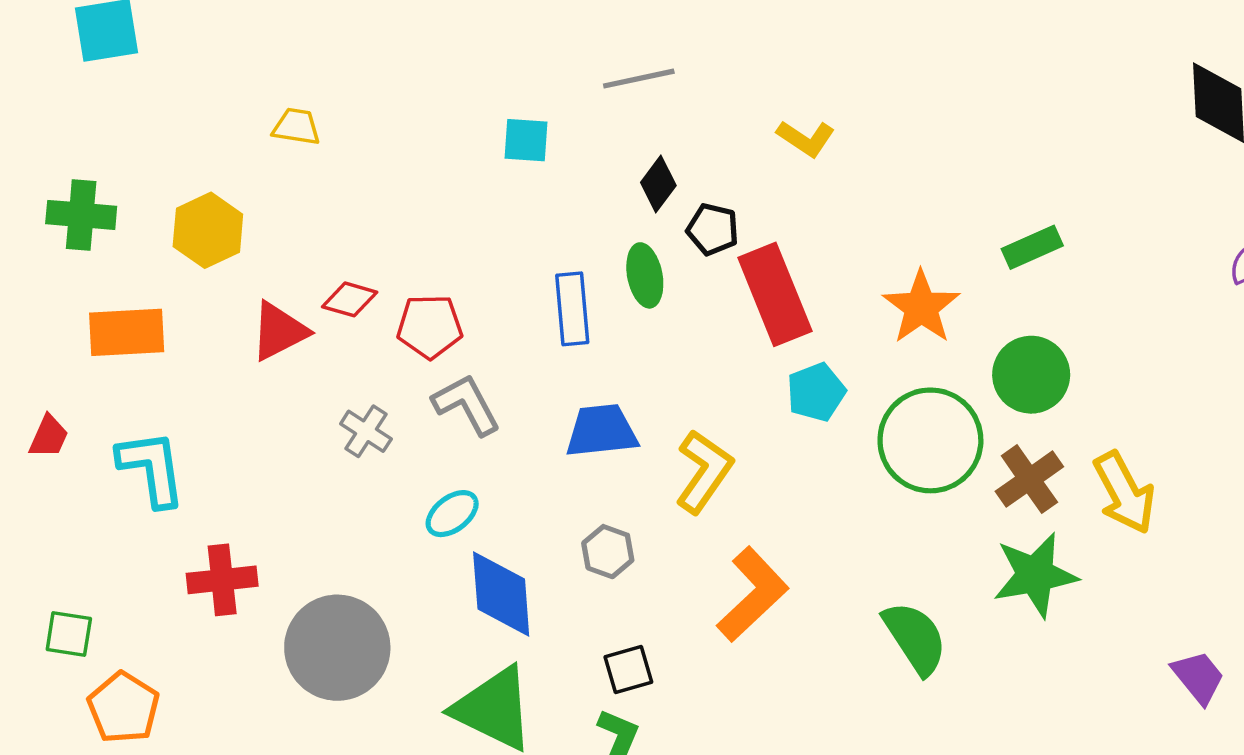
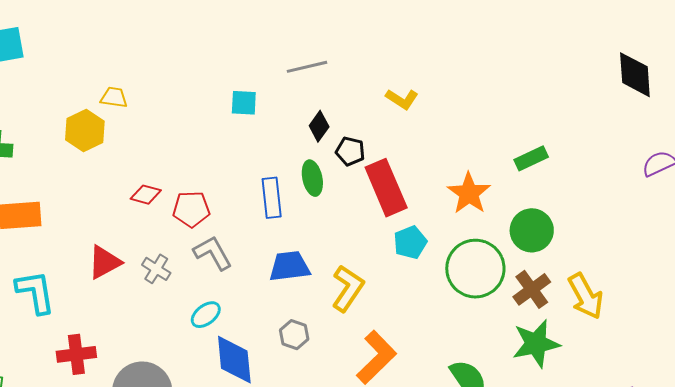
yellow hexagon: (208, 230) -> (85, 131), moved
red triangle: (279, 331) -> (104, 262), moved

